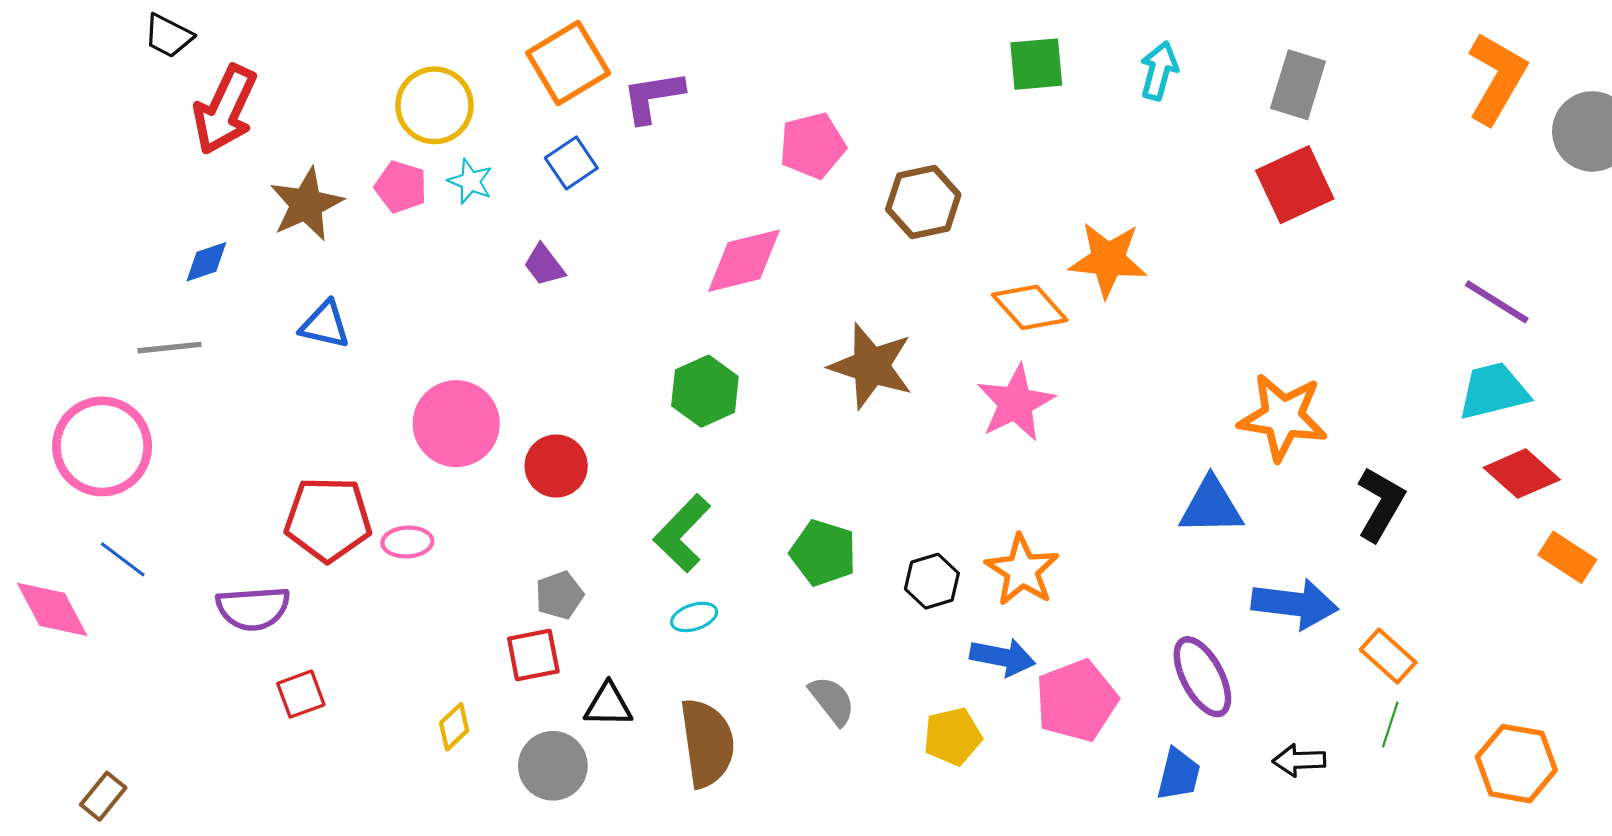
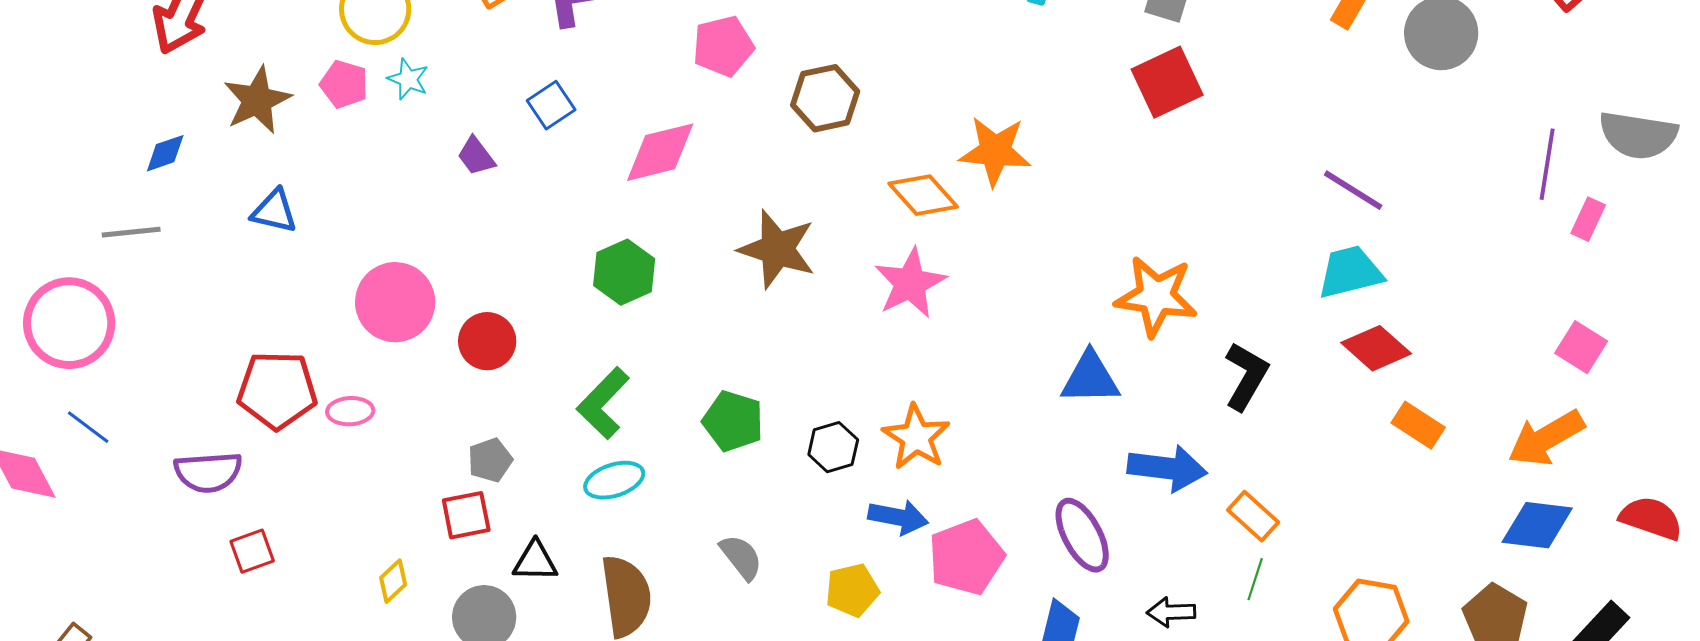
blue square: (571, 163) -> (551, 105), moved
cyan ellipse: (694, 617) -> (614, 480), size x1.4

